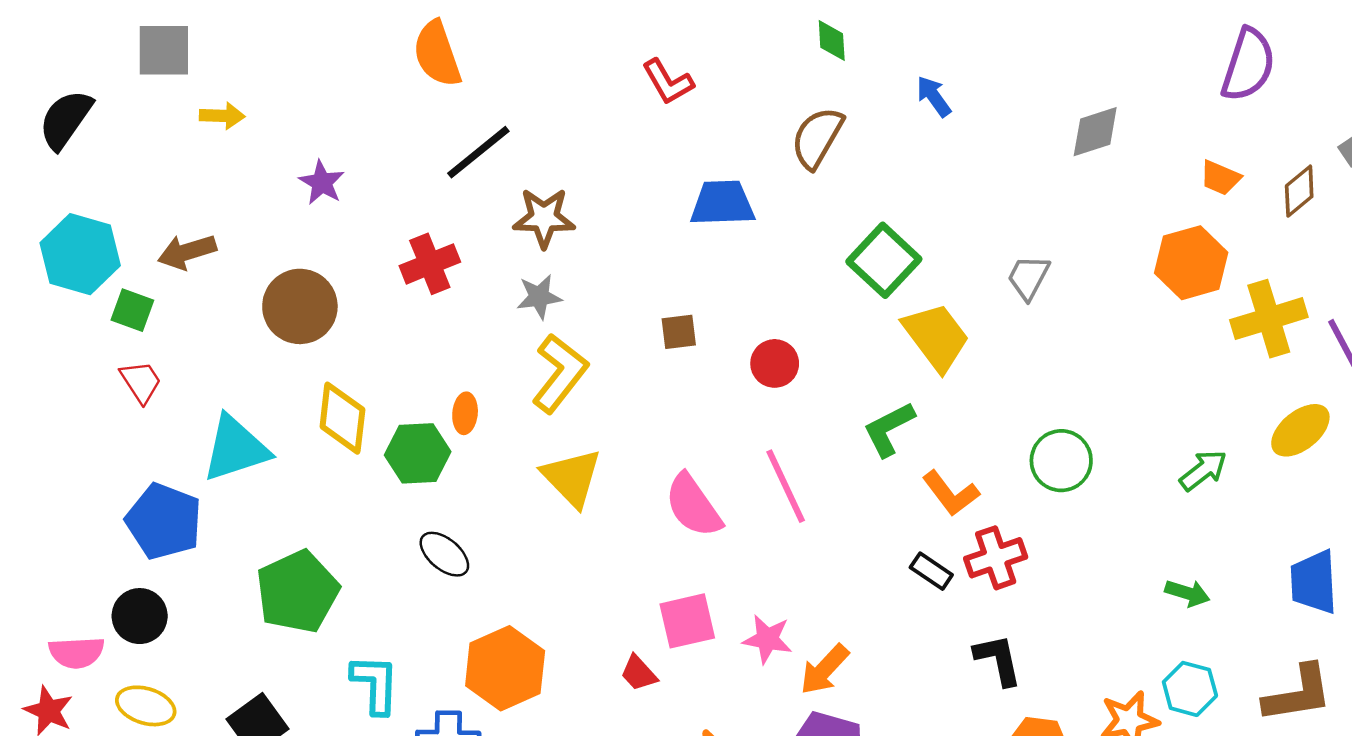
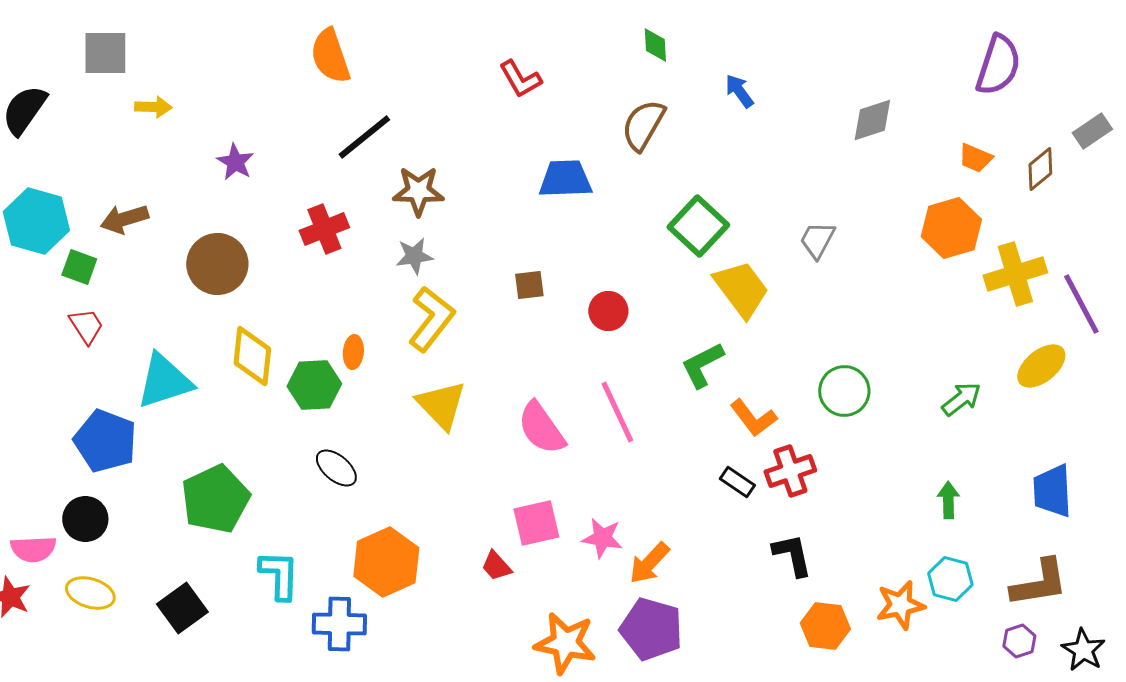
green arrow: (1187, 593) -> (948, 500), turned -108

